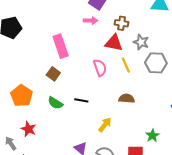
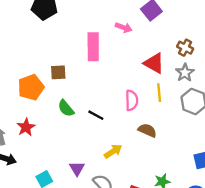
pink arrow: (91, 21) -> (124, 27), moved
brown cross: (122, 23) -> (185, 48), moved
pink semicircle: (100, 68) -> (132, 100), moved
brown square: (53, 74) -> (58, 72), moved, turned 32

